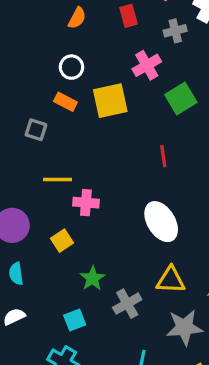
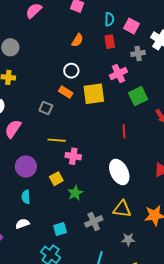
green star: (92, 278) -> (75, 193), moved
gray star: (184, 327) -> (128, 239), size x0.6

